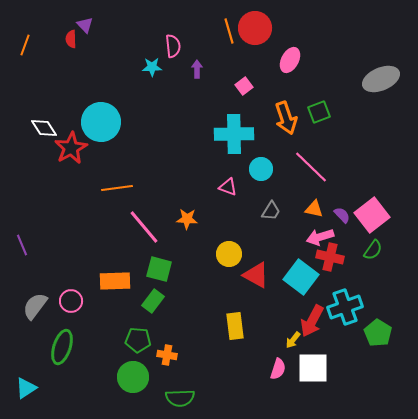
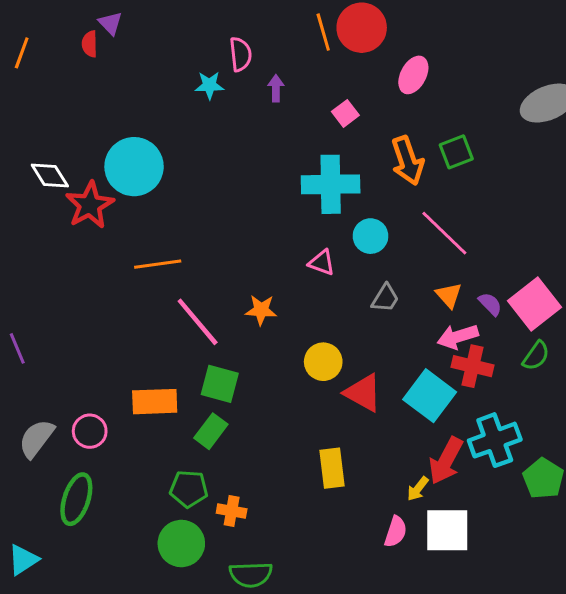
orange triangle: (314, 209) -> (449, 295), turned 36

